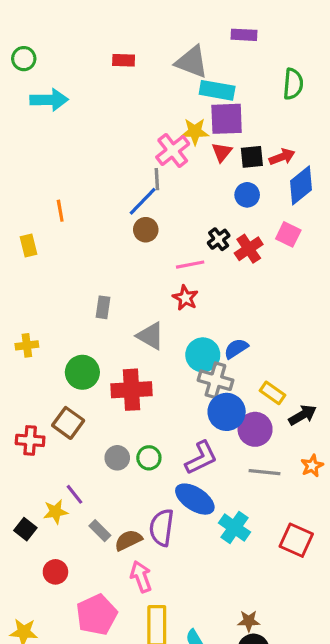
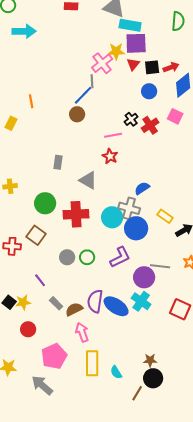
brown circle: (146, 230) -> (77, 114), moved
yellow rectangle: (29, 246) -> (11, 123), turned 40
cyan circle: (203, 355) -> (112, 217), moved
purple circle: (255, 429) -> (144, 277), moved
blue ellipse: (195, 499) -> (116, 306), moved
yellow star: (55, 512) -> (23, 302), moved

